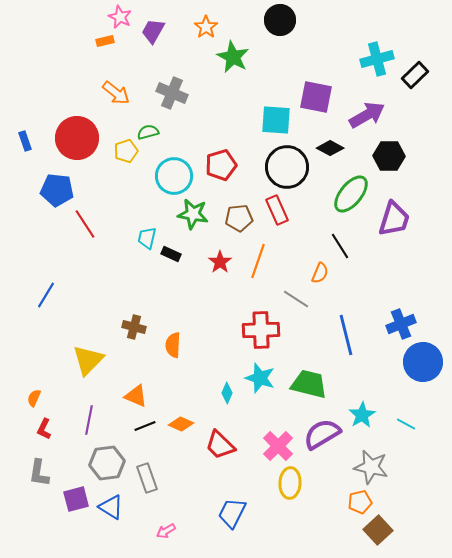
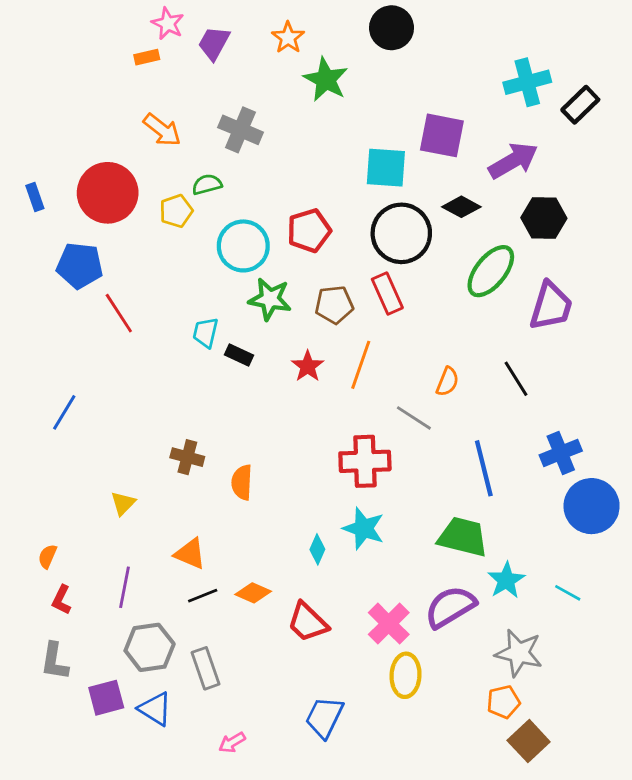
black line: (340, 246) -> (516, 379), moved
yellow triangle: (88, 360) -> (123, 503), size x0.6
green trapezoid: (309, 384) -> (463, 537), moved

